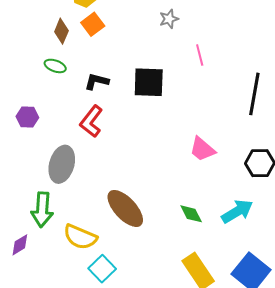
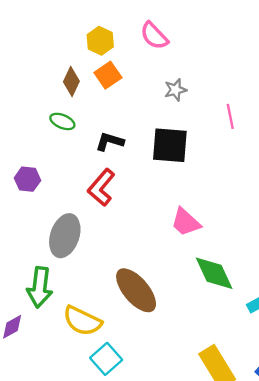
gray star: (169, 19) -> (175, 90), moved
pink trapezoid: (202, 149) -> (186, 222), moved
green diamond: (191, 214) -> (214, 273), moved, size x1.5

